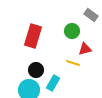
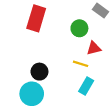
red rectangle: (33, 36) -> (36, 18), moved
cyan rectangle: (53, 83) -> (86, 86), moved

